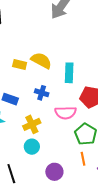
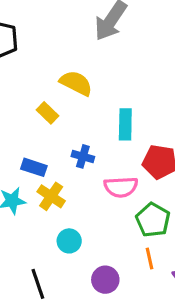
yellow semicircle: (41, 61) -> (76, 83), moved
yellow rectangle: (20, 64) -> (48, 113), turned 32
yellow cross: (32, 124) -> (51, 196), moved, turned -30

